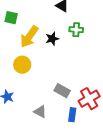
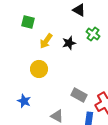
green cross: (76, 30) -> (93, 34), turned 32
yellow arrow: (29, 37) -> (46, 41), size x0.7

